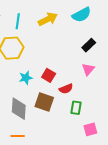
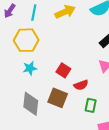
cyan star: (26, 78) -> (30, 68), moved

